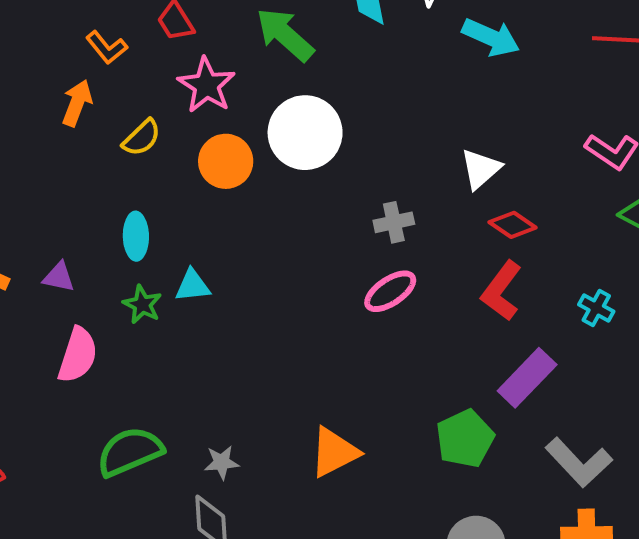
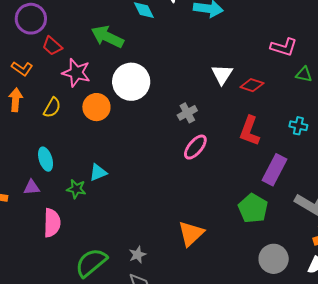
red diamond: (513, 225) -> (252, 85), moved
cyan ellipse: (136, 236) -> (46, 159), moved

